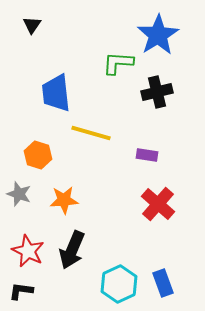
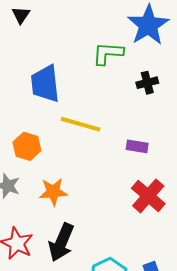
black cross: (157, 92) -> (147, 83), size x0.7

